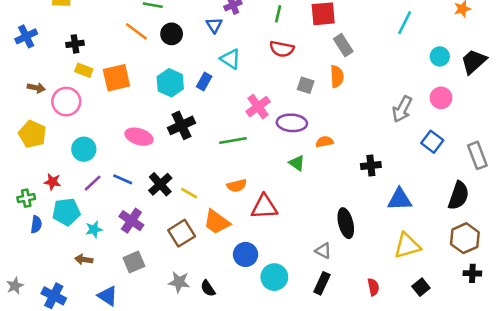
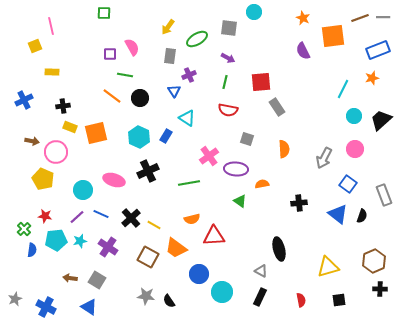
cyan line: (405, 23) -> (343, 89), moved
orange semicircle: (337, 76) -> (284, 149), moved
yellow pentagon: (32, 134) -> (43, 179), moved
cyan circle: (84, 149) -> (83, 190), moved
black semicircle: (459, 196) -> (362, 216), moved, size x0.6
green cross: (26, 198) -> (24, 229), turned -32
blue triangle: (400, 199) -> (338, 214), moved, turned 40
cyan star: (94, 229) -> (80, 241), moved
brown square: (182, 233) -> (148, 257), turned -30
gray square: (134, 262) -> (97, 280), moved, turned -36
black square: (421, 287) -> (339, 300), turned 32

